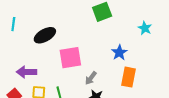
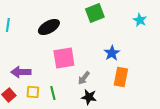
cyan star: (145, 28) -> (140, 20), moved
black ellipse: (45, 35) -> (49, 27), moved

